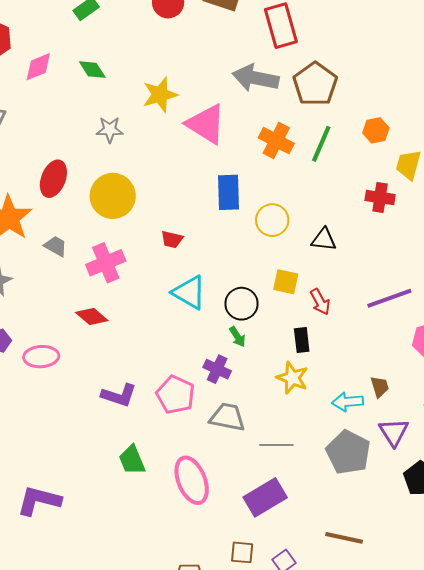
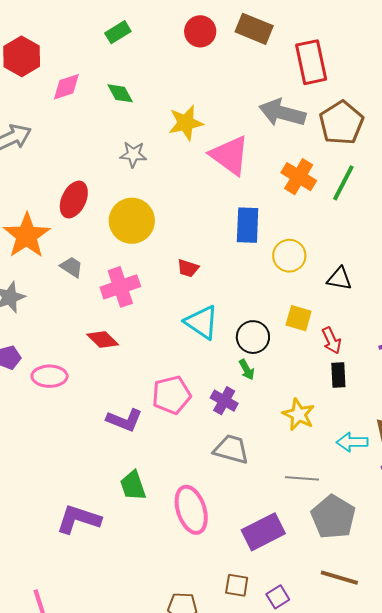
black rectangle: (302, 340) -> (338, 375), moved
pink pentagon: (176, 395) -> (172, 395), moved, turned 30
gray line: (276, 445) -> (302, 478), moved
gray pentagon: (348, 452) -> (333, 517), moved
purple L-shape: (39, 501) -> (79, 519), moved

